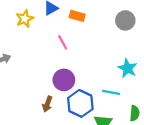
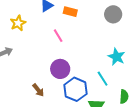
yellow star: (25, 19) -> (18, 23), moved
cyan line: (111, 92) -> (103, 79), turned 49
brown arrow: (47, 104) -> (38, 90), moved, turned -56

